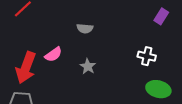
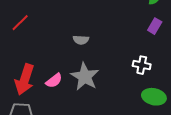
pink semicircle: (53, 54) -> (54, 81), moved
gray star: (88, 66) -> (85, 77), size x1.8

